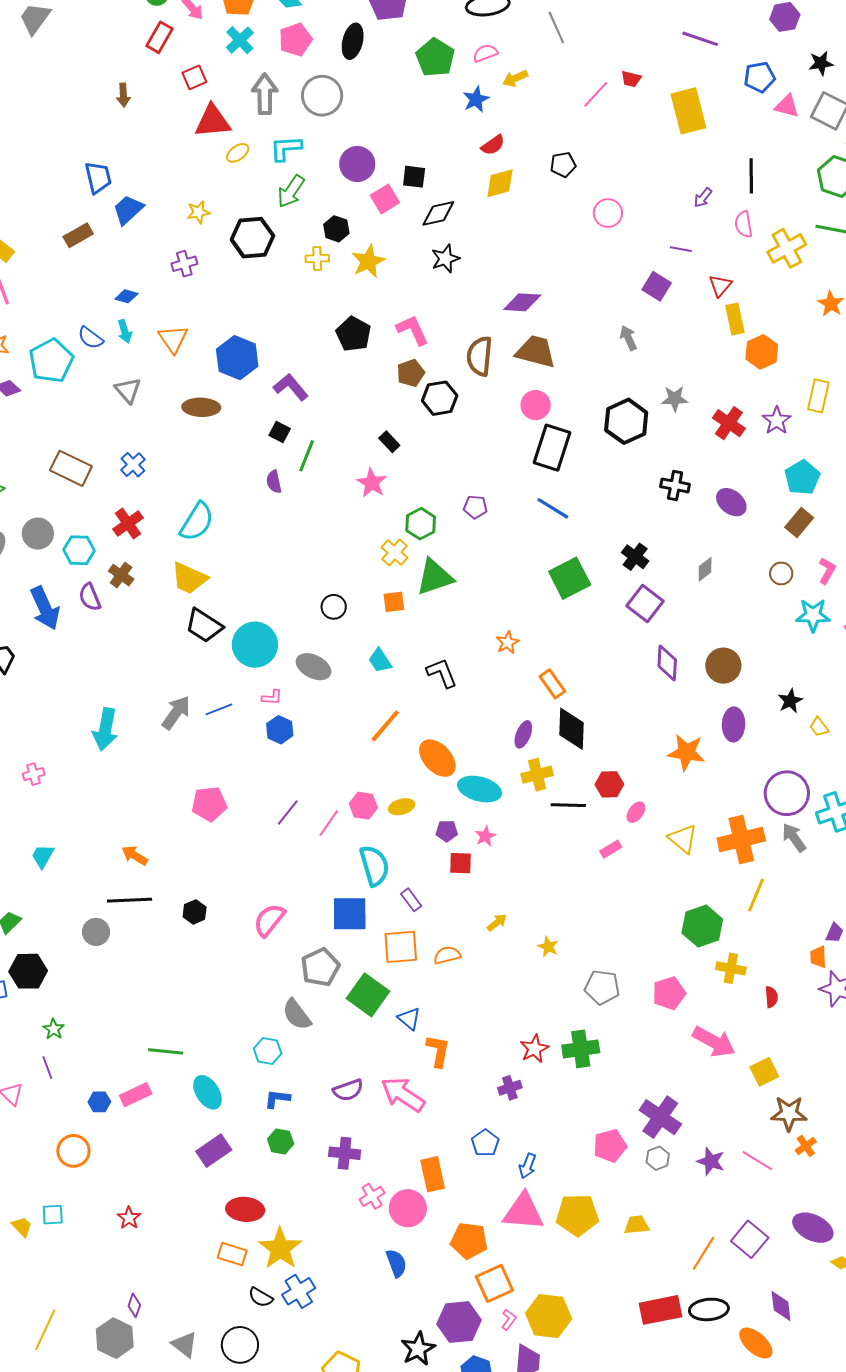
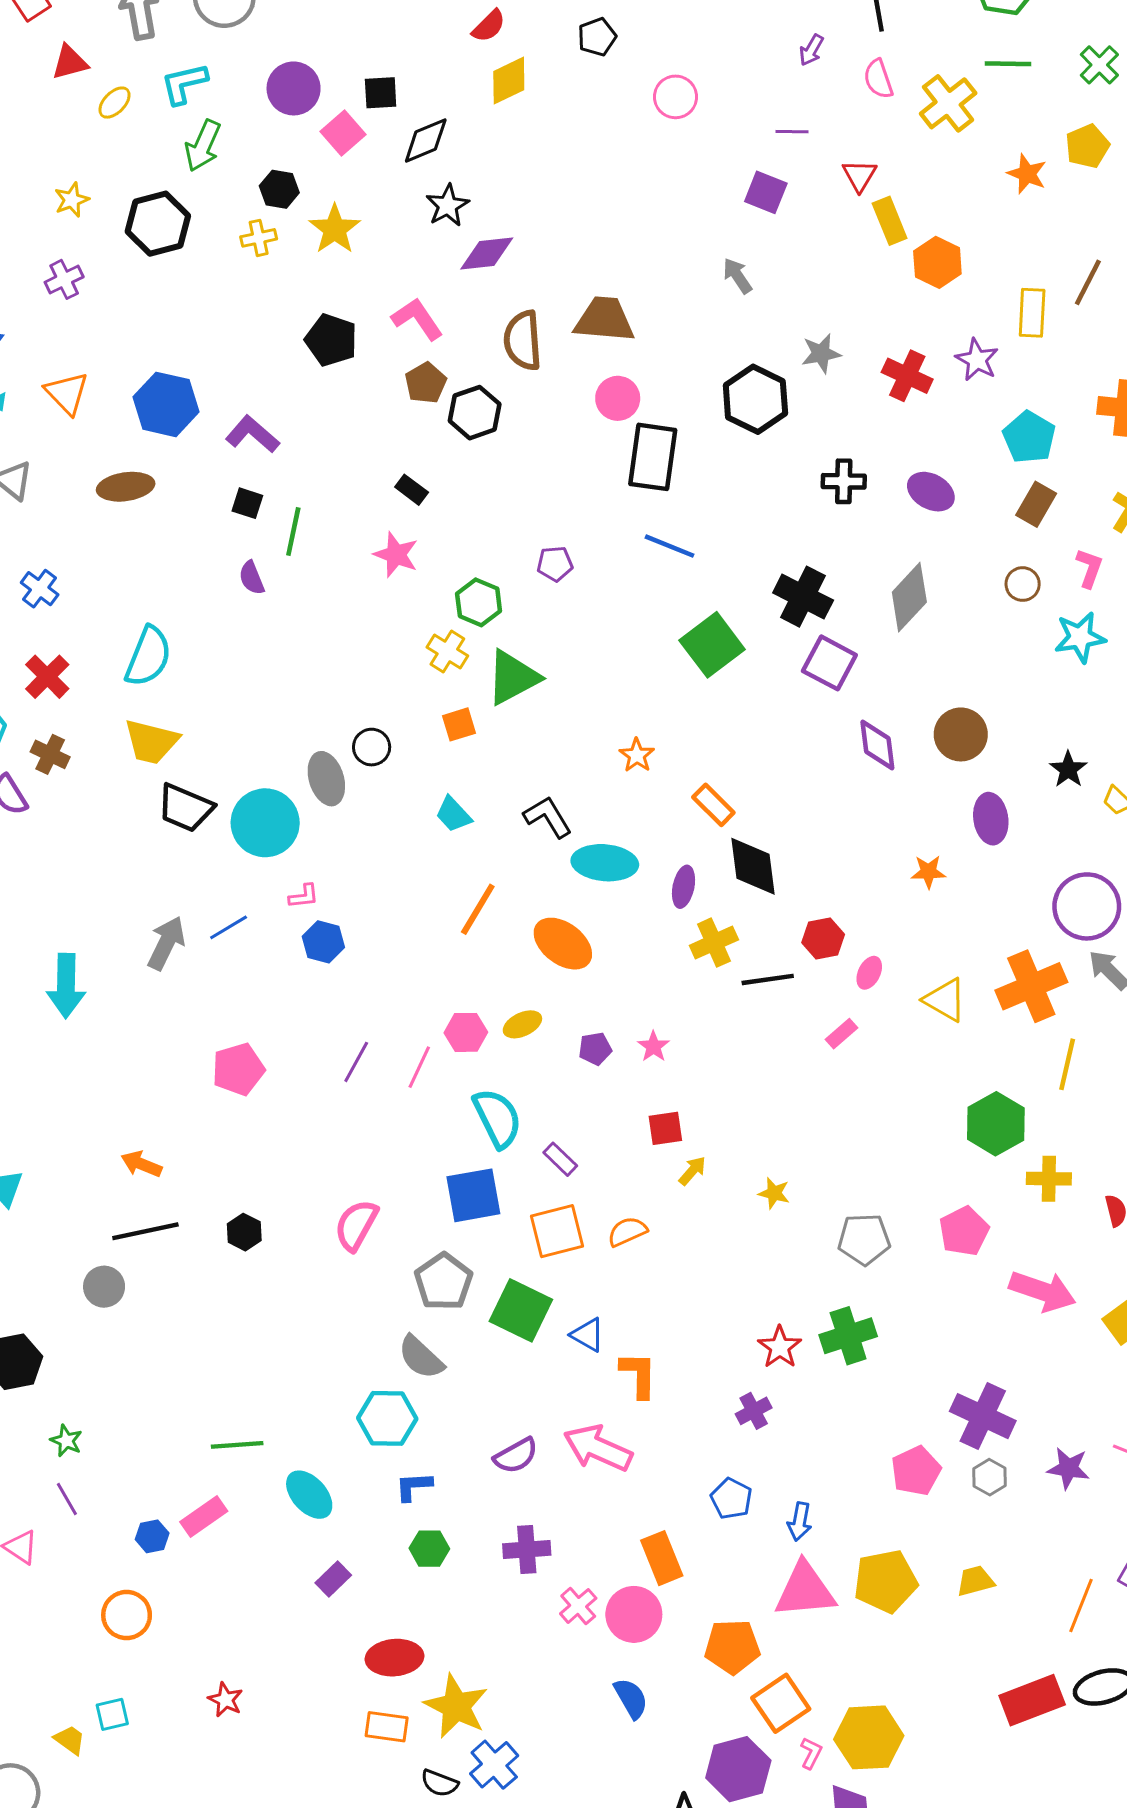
red triangle: (213, 121) -> (70, 62), size x0.7
purple diamond: (522, 302) -> (487, 253), moved
black cross: (635, 557) -> (803, 597), size x1.4
gray diamond: (705, 569) -> (909, 597), size x1.8
gray ellipse: (314, 667) -> (326, 779), moved, turned 56
orange star: (686, 752) -> (928, 872), size x0.6
cyan ellipse: (480, 789) -> (605, 863), moved
red square: (461, 863) -> (665, 1128), moved
cyan hexagon: (268, 1051) -> (387, 1418), size x1.4
purple rectangle: (214, 1151) -> (333, 1579), size x0.7

